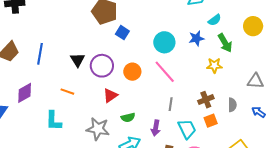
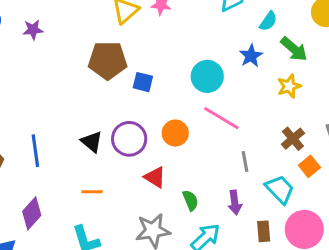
red triangle: (110, 95) -> (155, 177), turned -35
green semicircle: (128, 118) -> (190, 200), turned -80

